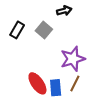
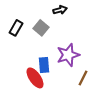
brown line: (75, 83) -> (83, 78), moved
blue rectangle: (56, 88) -> (44, 65), moved

